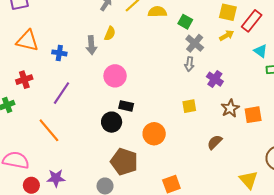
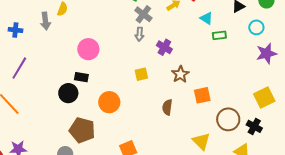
pink circle: (115, 76) -> (88, 49), moved
orange square: (253, 115) -> (202, 95), moved
brown semicircle: (215, 142) -> (167, 107), turned -35

